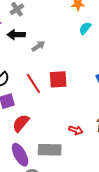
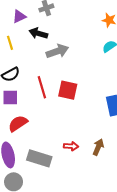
gray arrow: (38, 46) -> (57, 51), size x1.5
red arrow: (76, 130) -> (71, 146), turned -32

